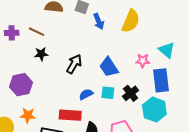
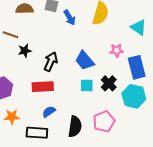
cyan triangle: (167, 50) -> (139, 27), moved
black star: (41, 54) -> (25, 51), moved
blue semicircle: (86, 94) -> (49, 112), moved
red rectangle: (70, 115) -> (43, 87), moved

